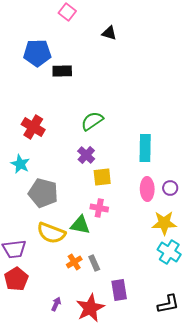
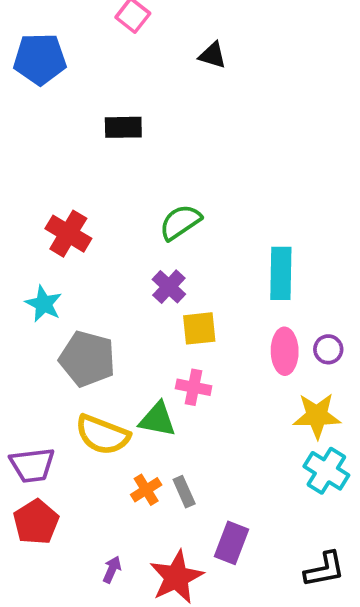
blue pentagon: (37, 53) -> (40, 59), moved
purple rectangle: (119, 290) -> (231, 543), turned 30

